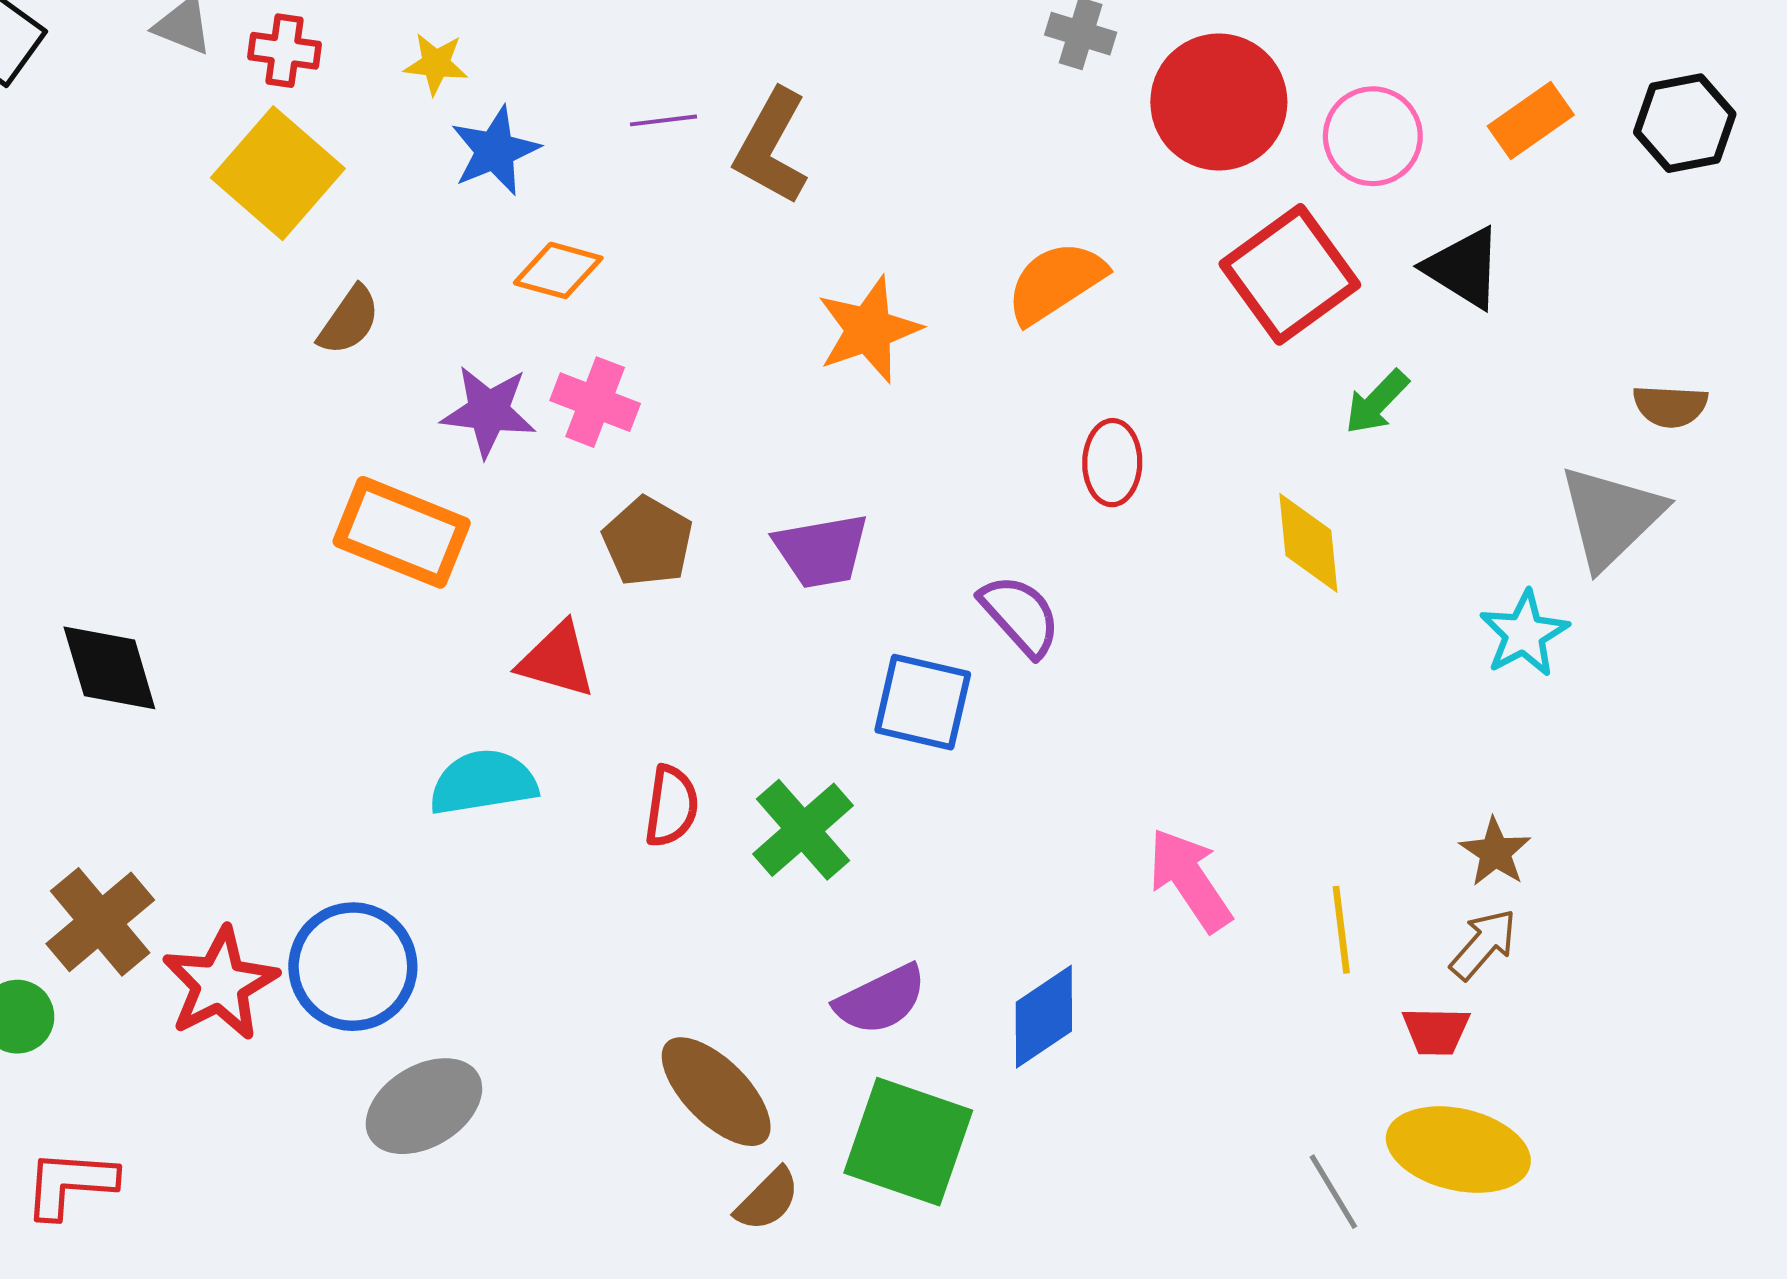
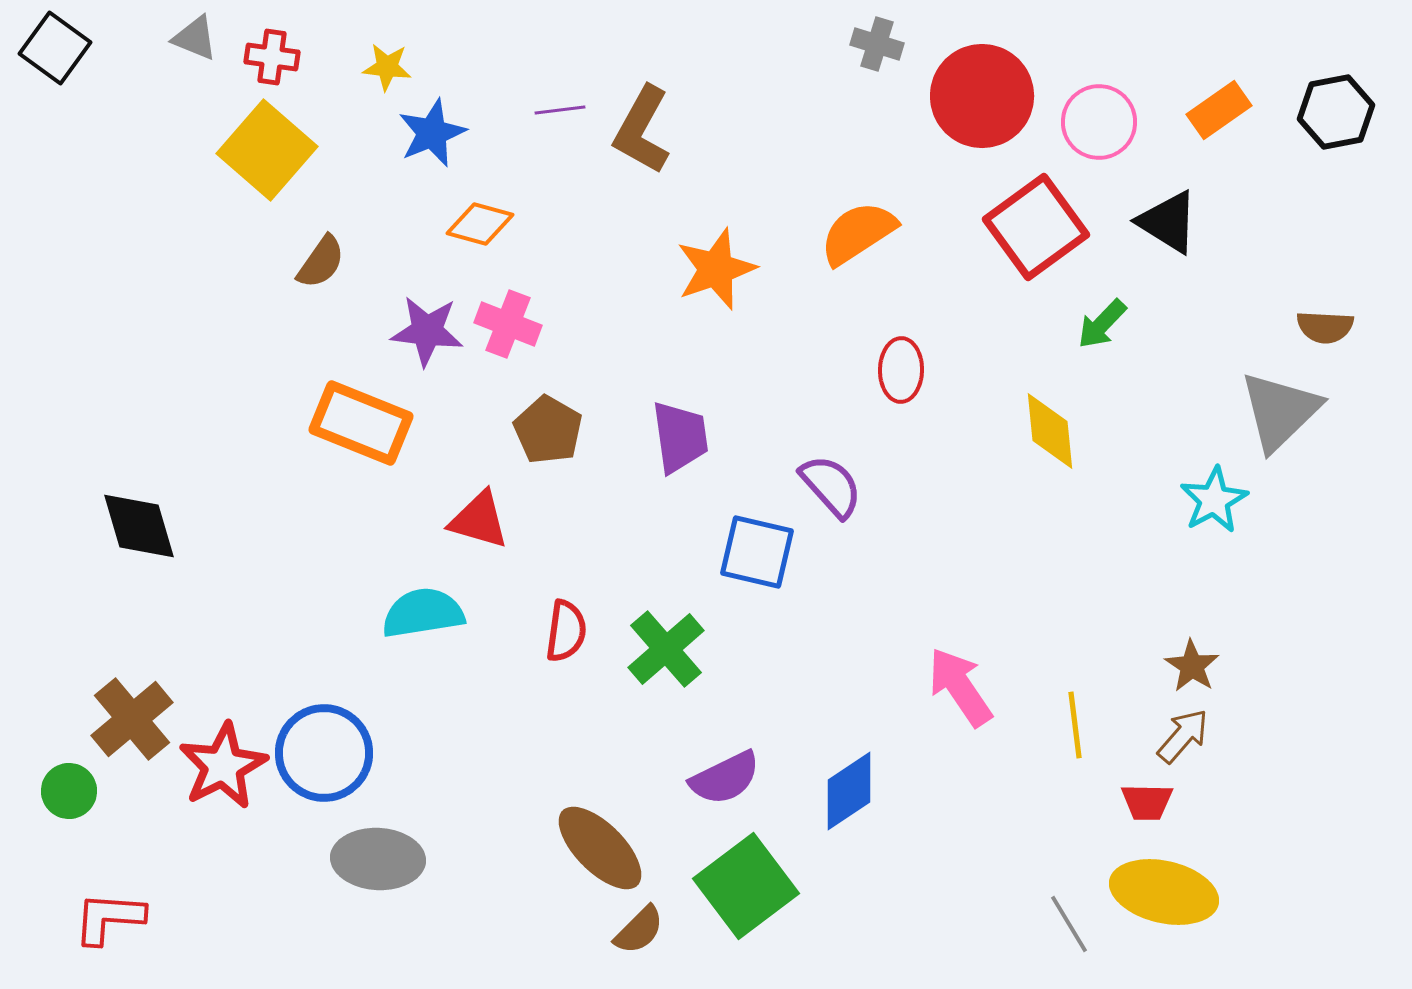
purple trapezoid: (821, 551) -> (680, 437), turned -88
gray ellipse: (424, 1106) -> (378, 859), turned 34
green square: (908, 1142) -> (746, 886), turned 34

